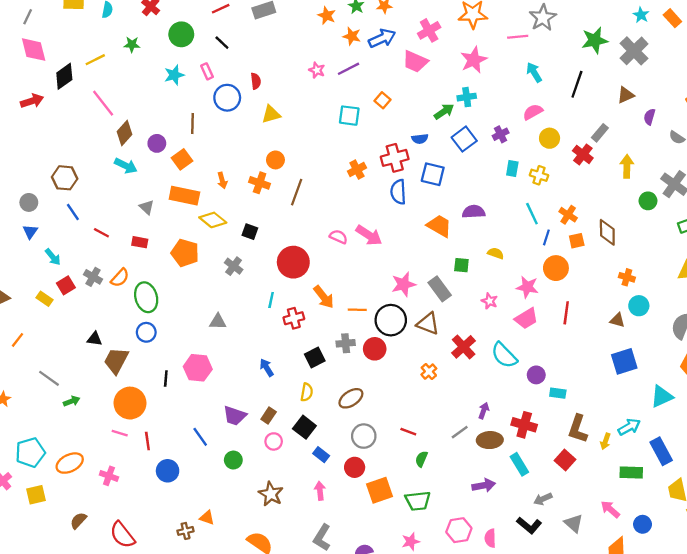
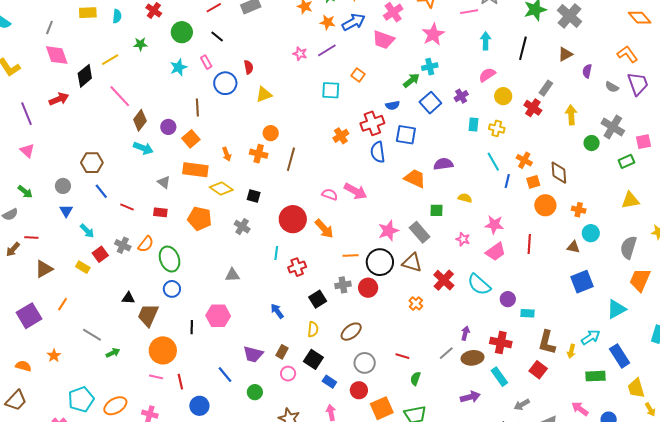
cyan arrow: (534, 72) -> (486, 41), turned 36
orange circle: (556, 268) -> (545, 205), moved
orange arrow: (324, 297) -> (324, 229), moved

